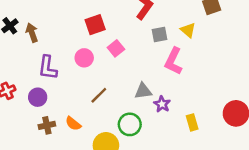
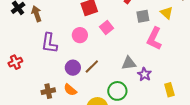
purple circle: (38, 97) -> (73, 68), moved

